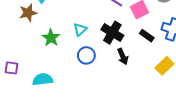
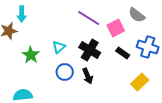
black arrow: (123, 56) -> (88, 76), moved

